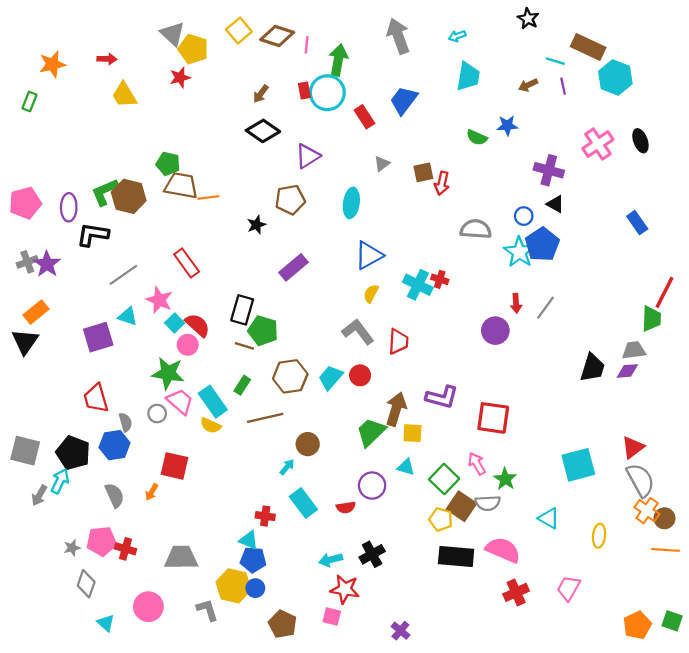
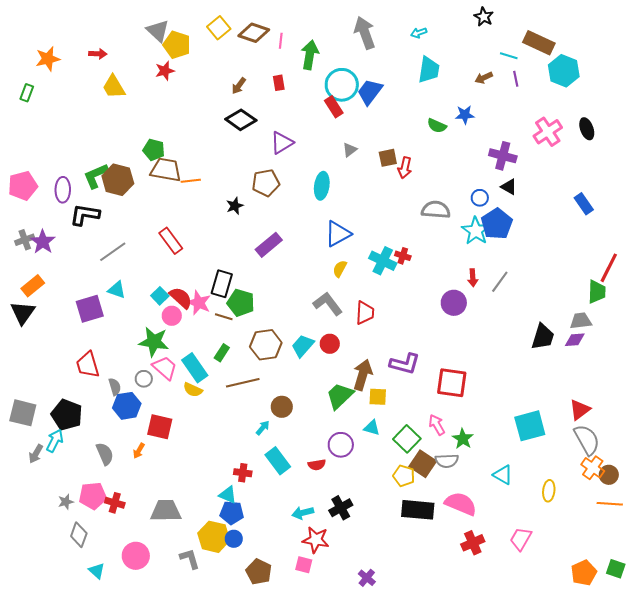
cyan circle: (327, 93) -> (342, 85), moved
pink star: (159, 300) -> (199, 303), moved
blue hexagon: (115, 445) -> (127, 406), moved

